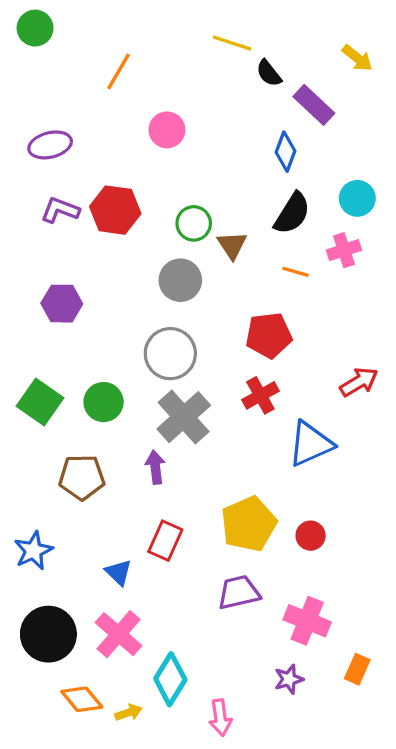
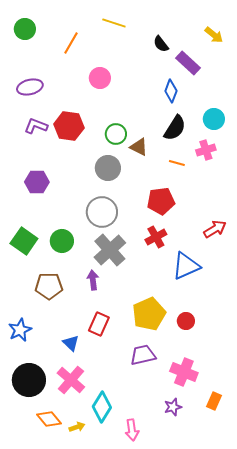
green circle: (35, 28) -> (25, 29), moved
yellow line: (232, 43) -> (114, 23), moved
brown triangle: (232, 245) -> (139, 147), turned -30

